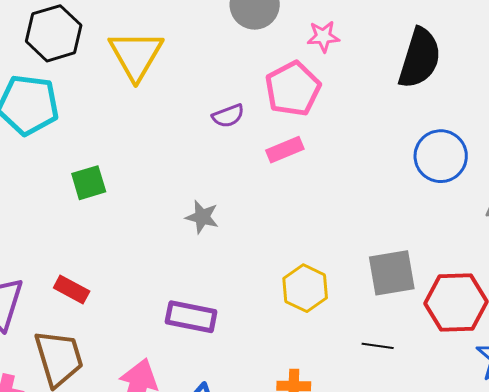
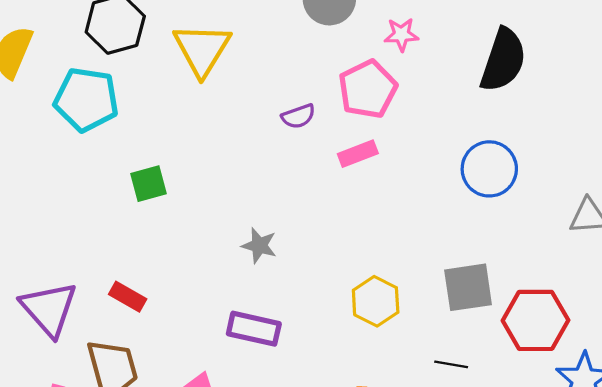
blue circle: (441, 156) -> (489, 169), moved
gray star: (202, 217) -> (259, 245), moved

